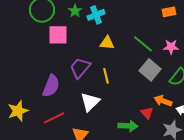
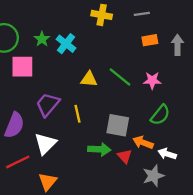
cyan cross: (96, 15) -> (66, 44), turned -30
yellow triangle: (107, 43) -> (89, 79), moved
gray square: (150, 70) -> (118, 125), moved, turned -30
white triangle: (90, 102) -> (45, 144), moved
green arrow: (128, 126) -> (99, 149), moved

